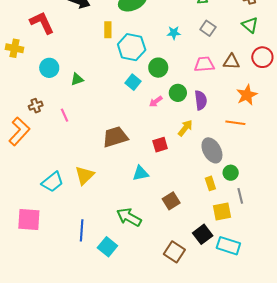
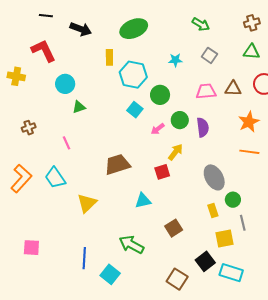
green triangle: (250, 25) -> (251, 52), turned -36
cyan circle: (49, 68) -> (65, 84), moved
brown cross: (36, 106) -> (29, 128), moved
orange line: (235, 123) -> (249, 152), moved
yellow arrow: (185, 128) -> (175, 152), moved
orange L-shape: (19, 131) -> (21, 178), moved
cyan trapezoid: (52, 182) -> (55, 178), moved, turned 95
pink square: (29, 220) -> (31, 248), size x0.7

